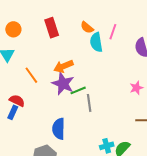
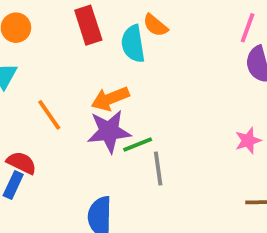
pink line: (113, 32) -> (248, 28), moved
cyan semicircle: (96, 42) -> (133, 44), moved
purple star: (63, 84) -> (109, 131), turned -30

